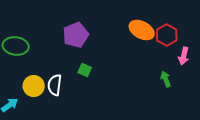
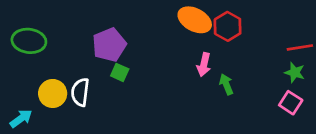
purple pentagon: (76, 35) -> (109, 45), moved
pink arrow: (184, 56) -> (204, 65), moved

